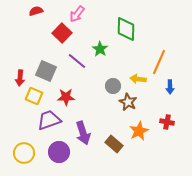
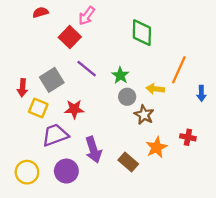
green star: (100, 49) -> (120, 75), moved
gray square: (46, 71) -> (52, 80), turned 35
blue arrow: (170, 87) -> (201, 93), moved

